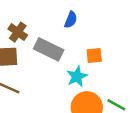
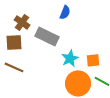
orange square: (94, 55) -> (93, 60), moved

